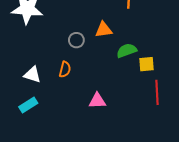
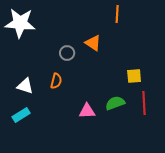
orange triangle: (104, 30) -> (93, 43), turned 42
green semicircle: (127, 51) -> (115, 103), moved

